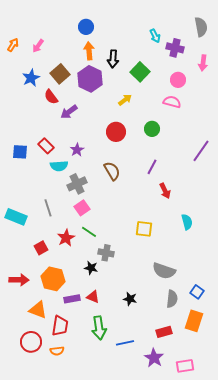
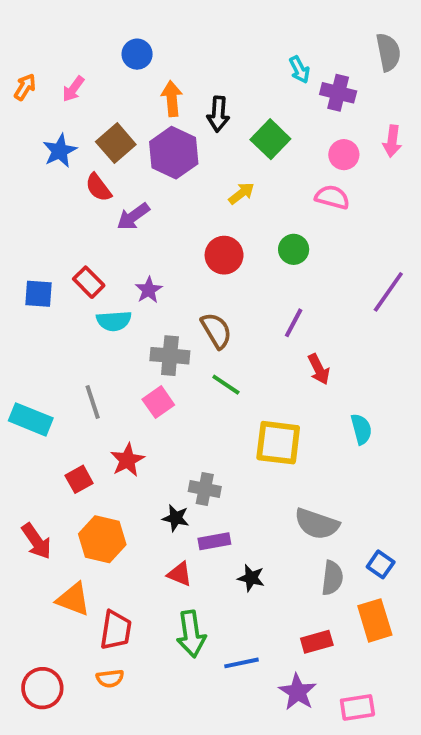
blue circle: (86, 27) -> (137, 54), moved
pink arrow: (203, 63) -> (392, 141), moved
gray cross: (77, 184) -> (170, 356), moved, turned 30
yellow square: (144, 229) -> (278, 443), size x1.4
green line: (89, 232) -> (226, 385), moved
red arrow: (19, 280) -> (37, 541), turned 54
purple rectangle: (72, 299) -> (214, 541), moved
orange rectangle: (194, 321) -> (375, 620), turned -35
red circle: (31, 342) -> (42, 688), moved

